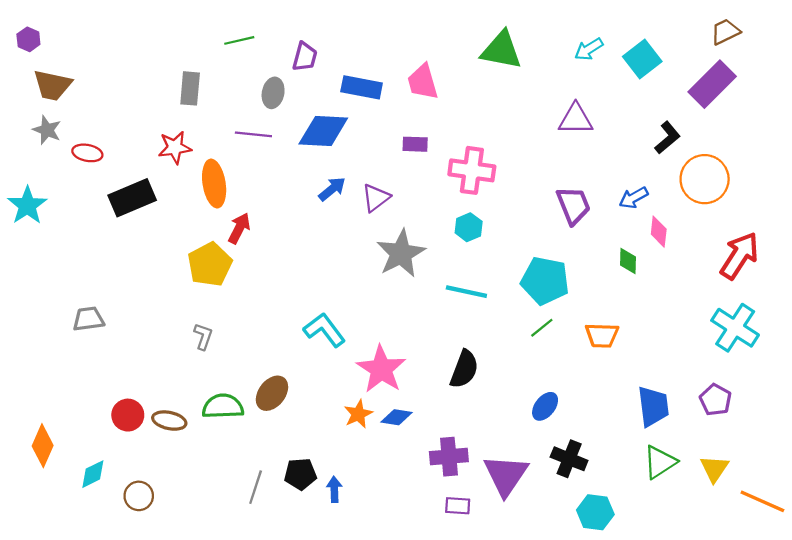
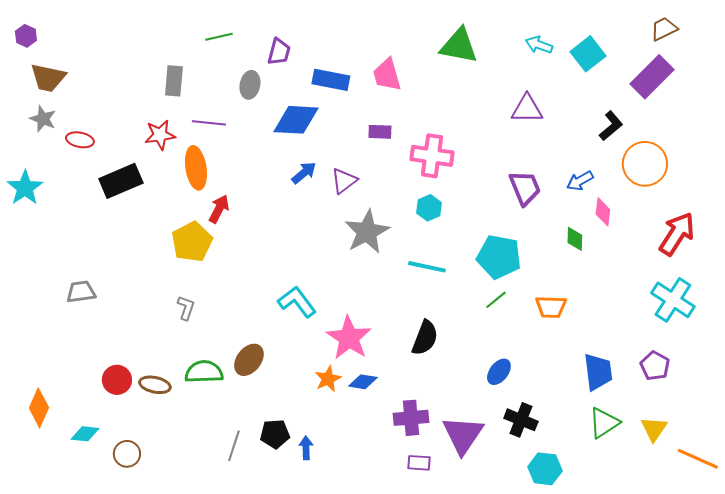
cyan arrow: (589, 49) -> (539, 45), turned 52
purple line: (253, 134) -> (209, 123), moved
cyan diamond: (93, 474) -> (85, 434), turned 32

